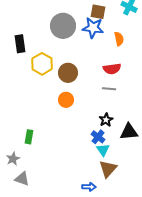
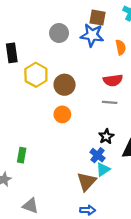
gray circle: (63, 26) -> (59, 33), size x0.7
cyan triangle: (103, 150) -> (103, 169), turned 32
brown triangle: (108, 169) -> (87, 182), moved
gray triangle: (22, 179) -> (30, 206), moved

